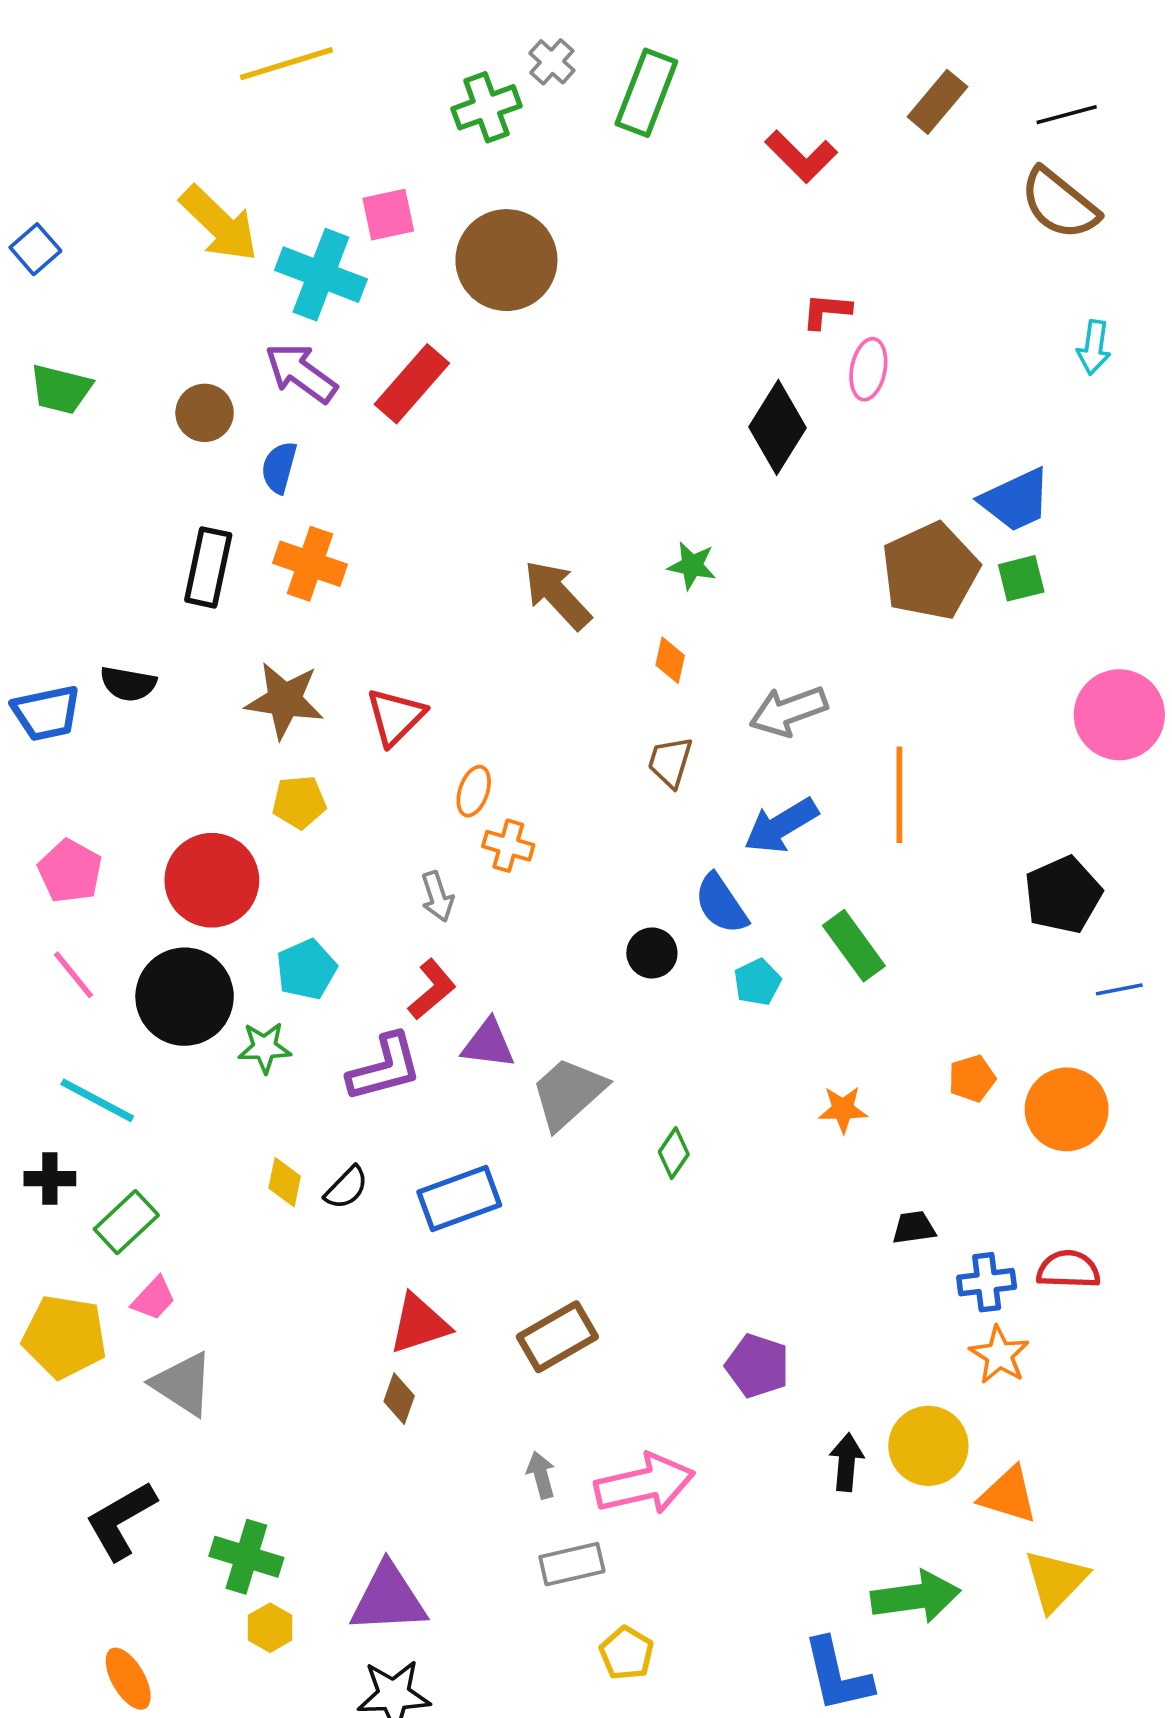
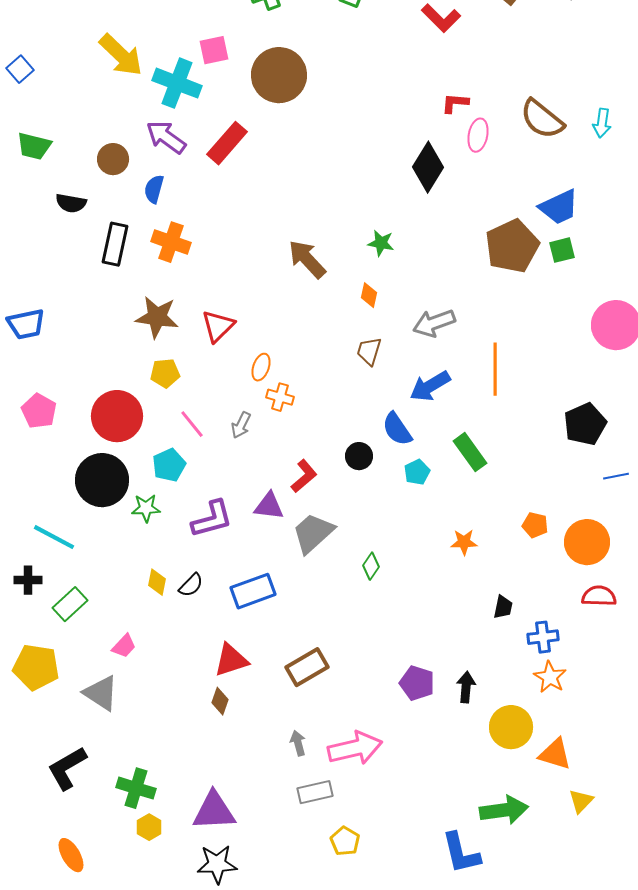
brown semicircle: (1059, 204) -> (542, 119), moved
black semicircle: (128, 684) -> (71, 203), moved
gray arrow: (437, 897) -> (241, 425), turned 44
pink line: (74, 975) -> (192, 424), moved
red L-shape: (432, 989) -> (304, 476), moved
orange pentagon: (972, 1078) -> (535, 525), turned 30
black trapezoid: (914, 1228) -> (503, 607), turned 110
red semicircle: (1068, 1269) -> (599, 596), moved
pink trapezoid: (154, 1299) -> (124, 646), moved
black arrow: (847, 1462) -> (466, 687), moved
yellow triangle: (1056, 1580) -> (581, 801), size x0.7

